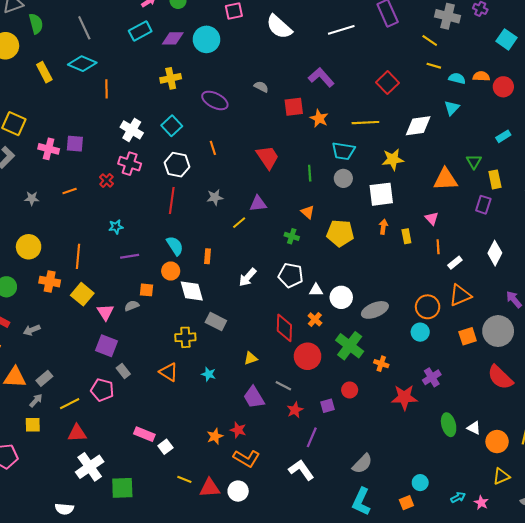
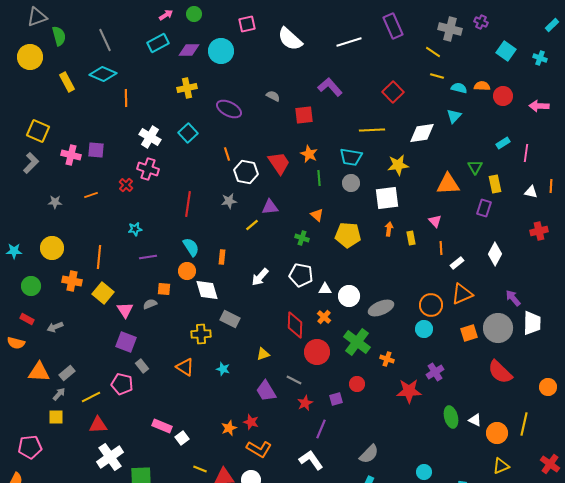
orange star: (319, 118) -> (309, 154), moved
white hexagon: (177, 165) -> (246, 172), moved

